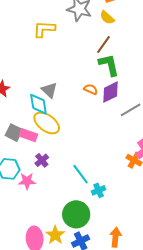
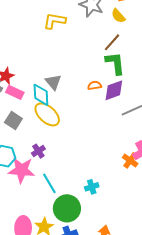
orange semicircle: (91, 89) -> (94, 85), turned -40
pink rectangle: (28, 135) -> (15, 92), moved
cyan line: (81, 174) -> (49, 183), moved
pink star: (27, 181) -> (22, 170), size x1.5

